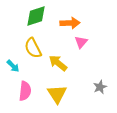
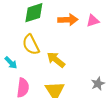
pink triangle: (81, 42) -> (93, 21), moved, turned 32

